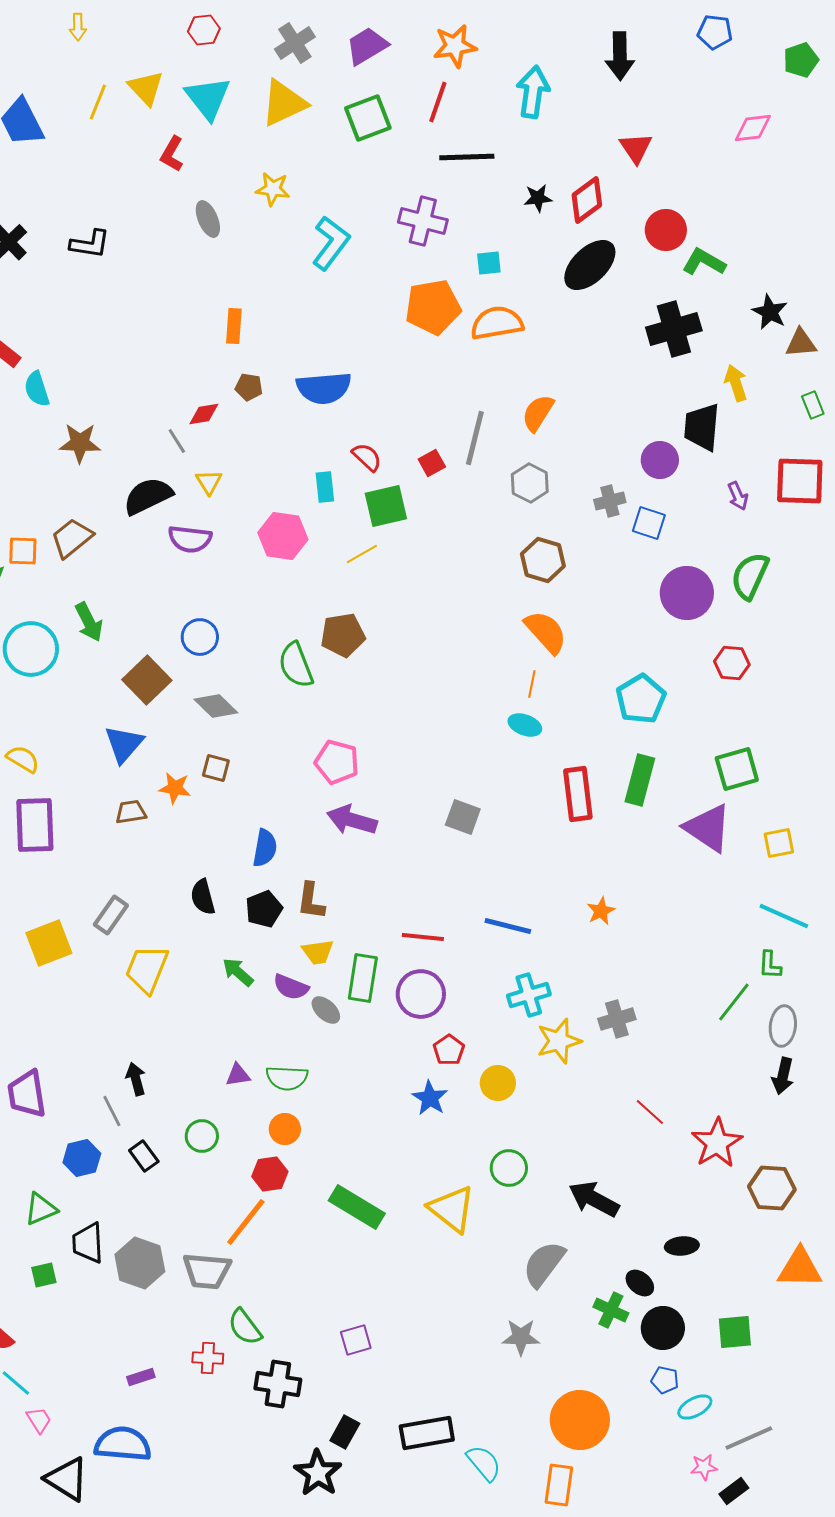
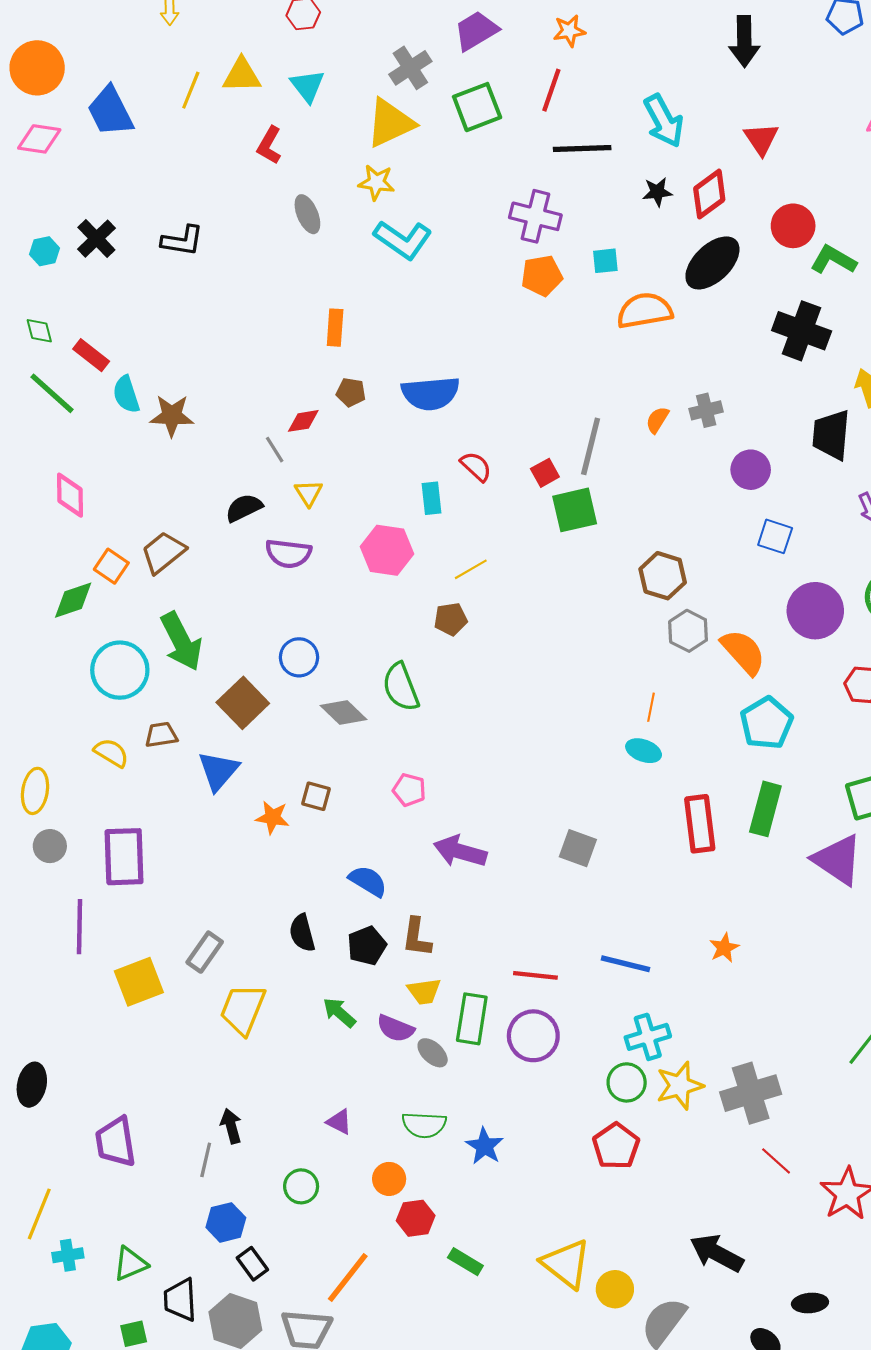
gray cross: (295, 43) -> (410, 68), moved
orange star: (455, 46) -> (569, 31), size x0.7
yellow triangle: (146, 88) -> (242, 75), turned -48
cyan arrow: (533, 92) -> (664, 121), moved, turned 144
cyan triangle: (208, 98) -> (307, 86), size x0.7
yellow triangle: (284, 103) -> (390, 123), moved
cyan L-shape: (331, 243) -> (403, 240), moved, turned 88
orange pentagon: (433, 307) -> (542, 276), moved, size x0.7
orange semicircle: (497, 323) -> (645, 311), moved
black cross: (674, 329) -> (802, 331), turned 36
orange semicircle: (538, 413) -> (657, 420), size x0.7
brown star: (80, 443) -> (172, 416), moved
purple circle: (660, 460) -> (751, 470), moved
gray hexagon: (530, 483) -> (688, 631), moved
black semicircle: (148, 496) -> (244, 508), size x0.7
gray cross: (610, 501) -> (706, 410), moved
green square: (386, 506) -> (575, 510), moved
orange square: (23, 551) -> (111, 566), turned 32
green arrow: (89, 622) -> (181, 641), size x1.4
orange semicircle: (546, 632) -> (743, 652), moved
brown pentagon: (343, 635) -> (451, 619), moved, size x0.7
gray diamond: (216, 706) -> (344, 712), moved
yellow semicircle: (23, 759) -> (111, 753), moved
pink pentagon: (337, 762) -> (409, 790), moved, size x0.7
brown trapezoid: (131, 812) -> (161, 735), moved
blue semicircle: (265, 848) -> (368, 881), turned -69
gray cross: (617, 1019) -> (751, 1093), moved, size x1.5
red pentagon: (449, 1050) -> (616, 1146), moved, size x1.4
purple triangle: (238, 1075) -> (339, 1122), turned 36
green semicircle: (287, 1078) -> (424, 1125), moved
yellow circle: (498, 1083) -> (615, 1289), moved
blue star: (430, 1098) -> (485, 1146), moved
gray line: (112, 1111) -> (206, 1160), turned 40
black rectangle: (144, 1156) -> (252, 1264), moved
blue hexagon: (82, 1158) -> (226, 1222), moved
green circle: (509, 1168) -> (627, 1082), moved
red hexagon: (270, 1174) -> (416, 1218), moved
green rectangle: (357, 1207) -> (465, 1262), size x0.6

